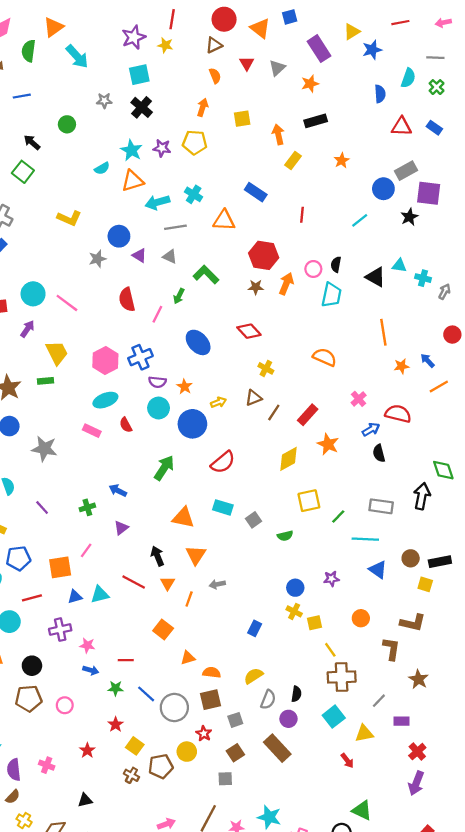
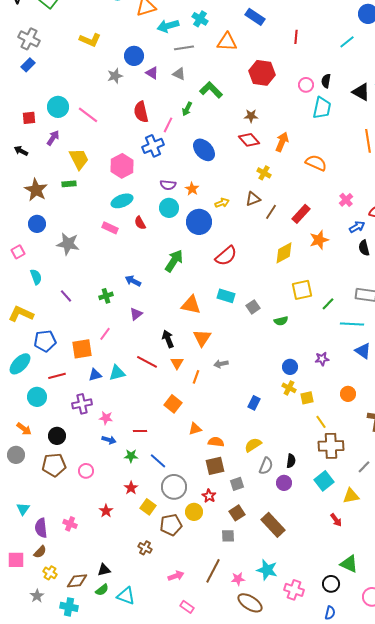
orange arrow: (286, 284) -> (282, 142), moved
brown star: (256, 287) -> (251, 116), moved
blue cross: (140, 357) -> (153, 146), moved
orange star: (328, 444) -> (319, 240), turned 30
gray circle: (174, 708) -> (174, 487), moved
brown rectangle: (277, 748) -> (273, 525), moved
brown cross: (131, 775) -> (145, 548), moved
black triangle: (85, 800) -> (104, 570), moved

